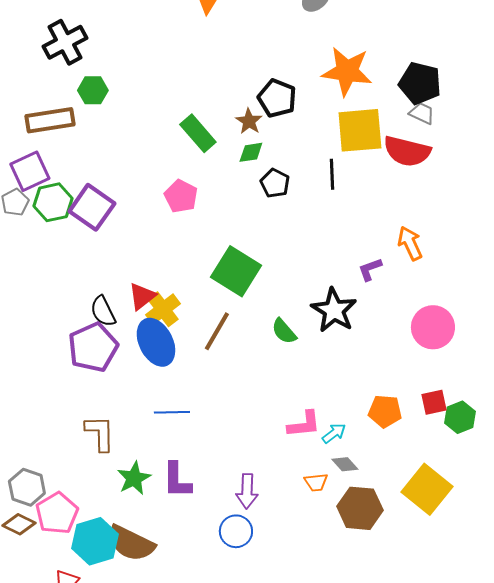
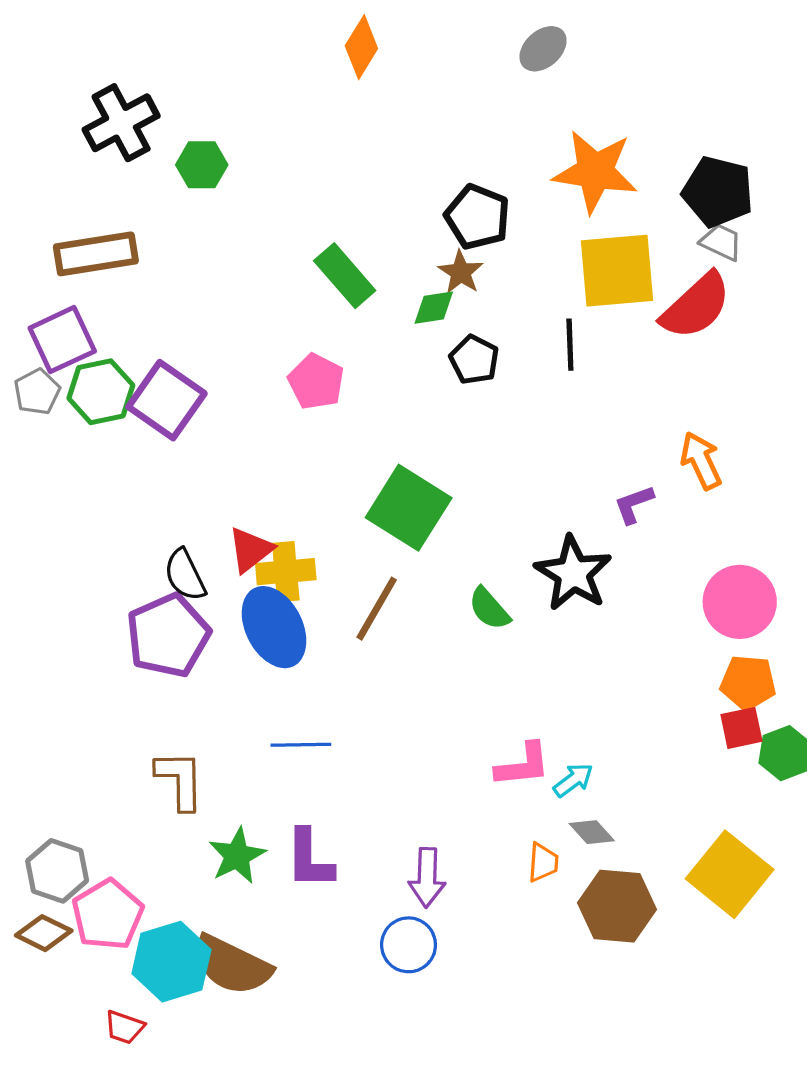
green hexagon: (93, 90) -> (202, 165), moved
brown star: (249, 121) -> (461, 272), moved
red semicircle: (407, 151) -> (696, 306), turned -57
yellow cross: (163, 309) -> (286, 572), turned 32
orange pentagon: (385, 411) -> (748, 683), moved
orange trapezoid: (316, 482) -> (543, 862), turned -80

